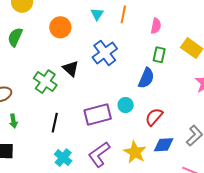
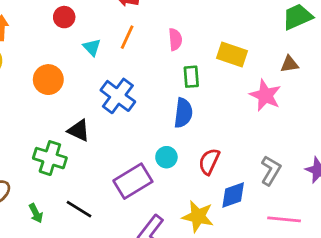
orange line: (123, 14) -> (127, 37), turned 30
green arrow: (13, 121) -> (36, 213), moved
black line: (55, 123) -> (79, 209), turned -54

